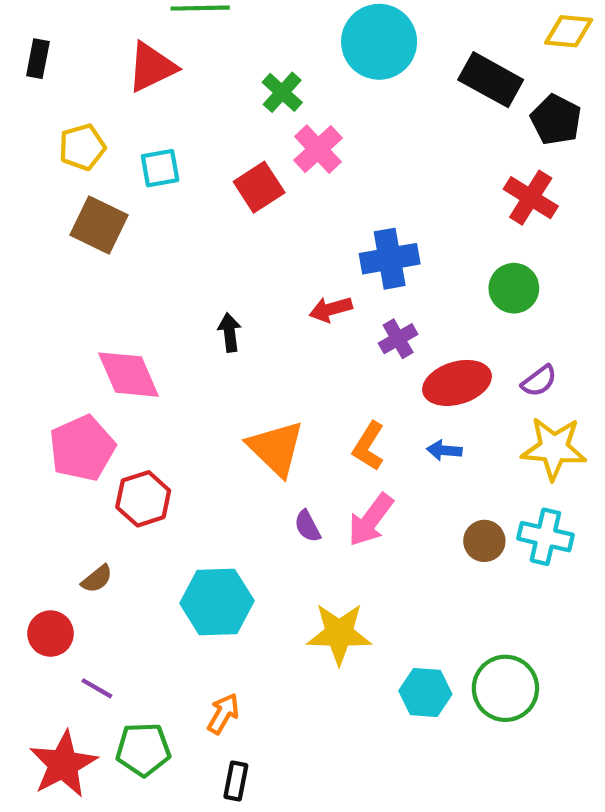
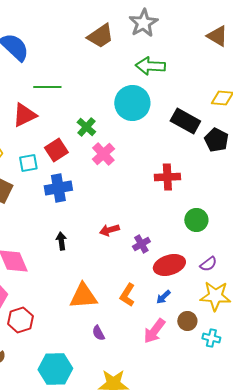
red square: (259, 187) -> (56, 150), moved
red cross: (531, 198) -> (167, 177), moved, turned -35
blue cross: (390, 259) -> (58, 188), moved
orange triangle: (276, 448) -> (83, 296), turned -48
blue arrow: (444, 450) -> (163, 297), turned -49
pink arrow: (371, 520) -> (154, 331), moved
cyan cross: (545, 537) -> (211, 338), size x0.7
brown circle: (484, 541) -> (187, 321), moved

